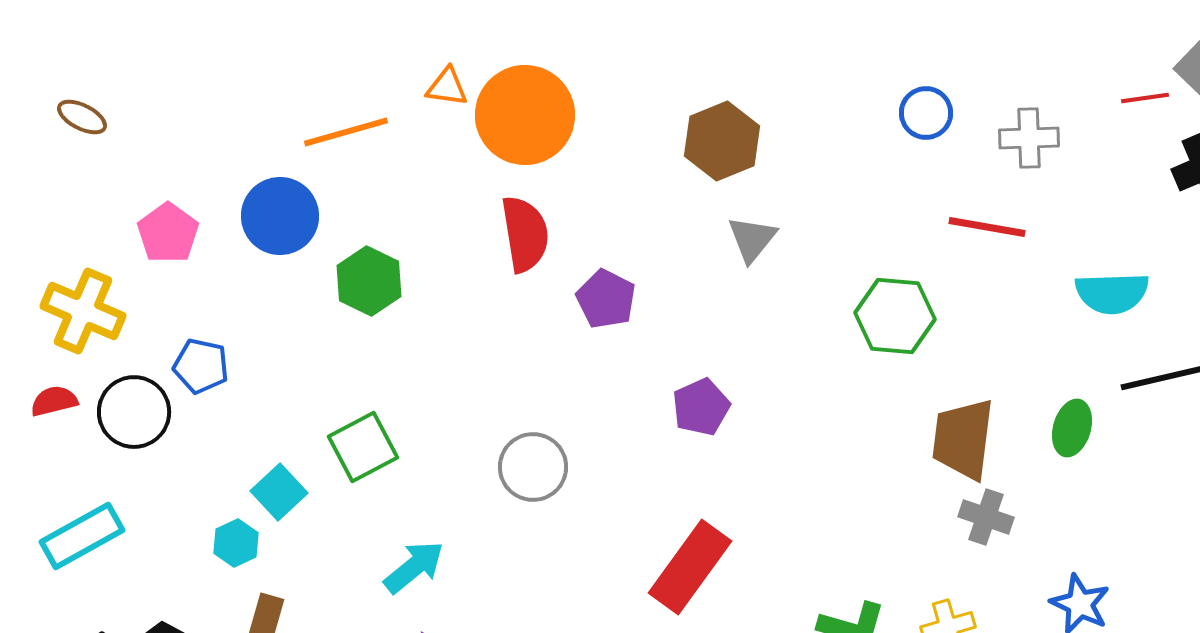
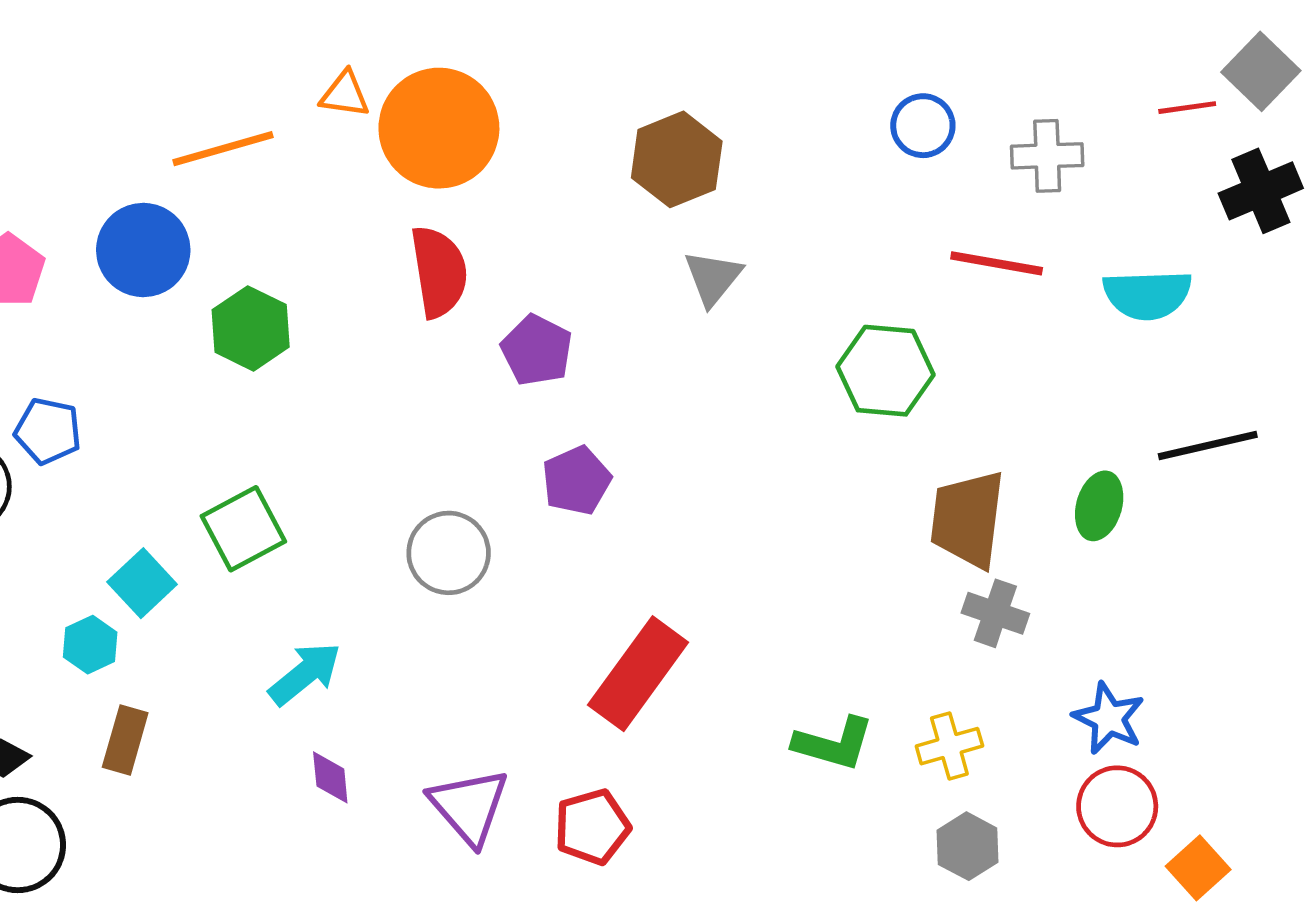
cyan semicircle: (1112, 293) -> (1147, 295), moved
purple pentagon: (701, 407) -> (577, 481), moved

